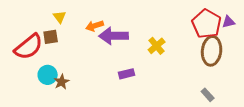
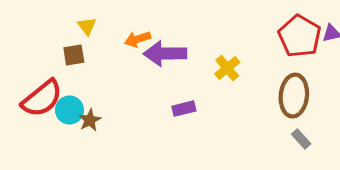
red semicircle: (29, 47) -> (42, 98), moved
brown ellipse: (212, 51) -> (294, 96), moved

